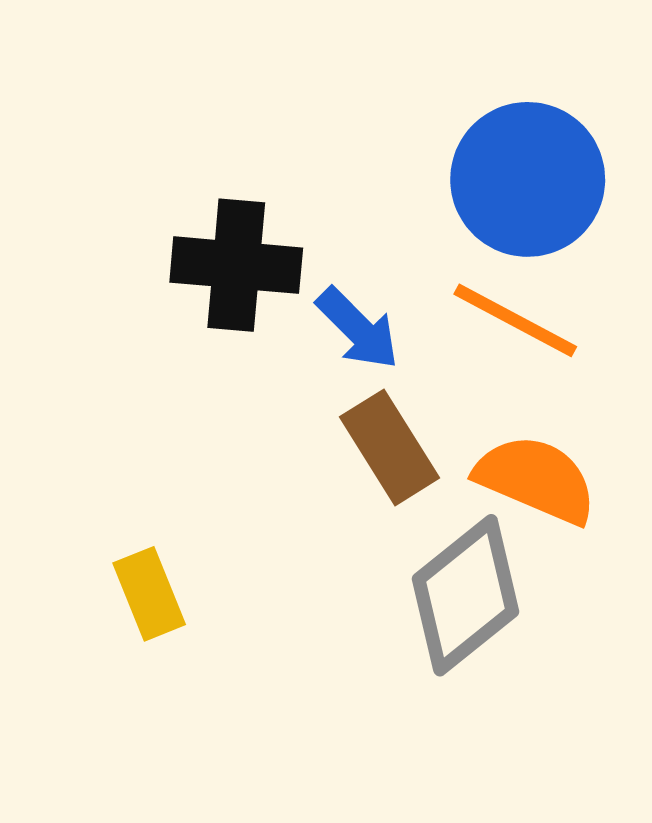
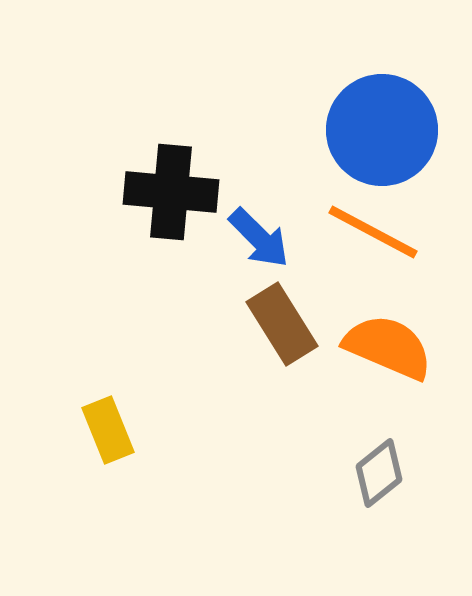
gray diamond: (466, 595) -> (379, 473), moved, size x0.6

